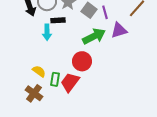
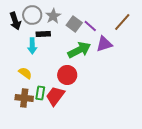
purple line: (105, 12) -> (90, 26), turned -32
yellow semicircle: (39, 71) -> (25, 73), moved
brown cross: (34, 93) -> (24, 98), moved, turned -30

